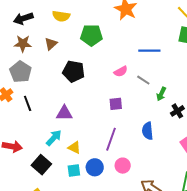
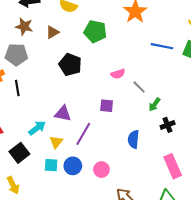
blue line: (149, 51) -> (162, 46), moved
gray pentagon: (21, 72) -> (16, 55), turned 30
purple triangle: (64, 113) -> (63, 114), moved
purple line: (111, 139) -> (83, 134), moved
yellow triangle: (74, 148) -> (56, 142), turned 32

